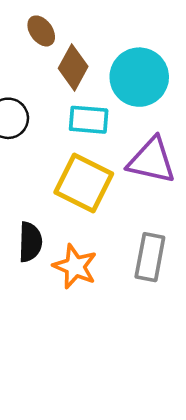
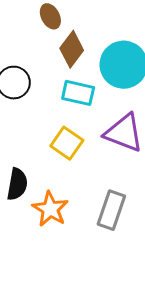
yellow square: (84, 183) -> (67, 143), size x0.7

